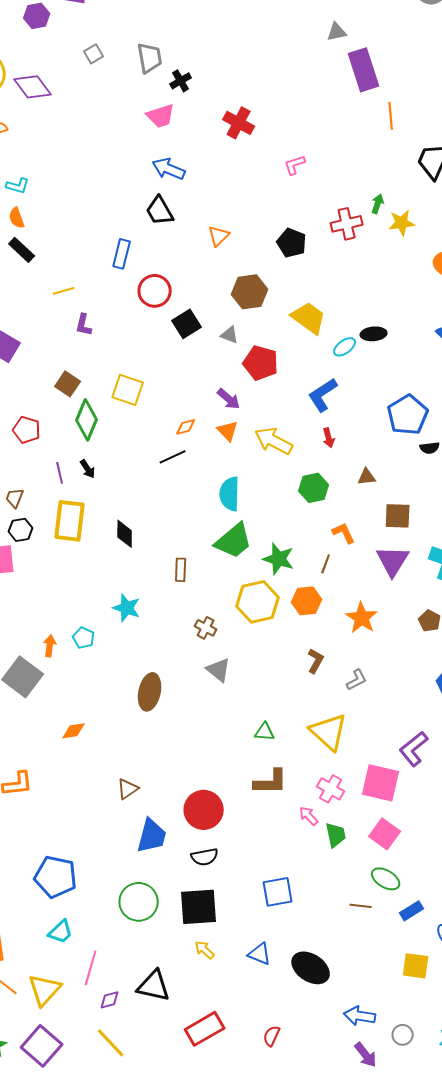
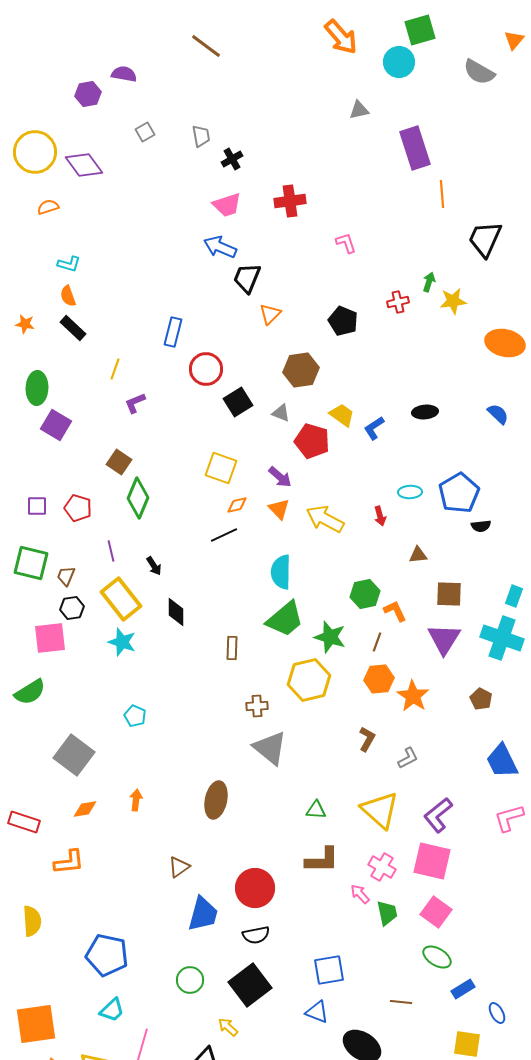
gray triangle: (337, 32) -> (359, 110), moved
gray trapezoid: (150, 58) -> (201, 136), size x0.7
pink trapezoid: (161, 116) -> (227, 205), moved
red cross: (239, 123) -> (290, 201), turned -36
pink L-shape: (295, 165) -> (346, 243), turned 90
black trapezoid: (160, 211) -> (247, 278), moved, turned 52
red cross: (347, 224) -> (398, 302), size x0.7
yellow line: (64, 291) -> (115, 369), turned -55
yellow trapezoid: (309, 318) -> (342, 415), moved, size x0.7
purple L-shape: (84, 325) -> (135, 403), turned 55
cyan ellipse: (345, 347) -> (410, 492), moved, turned 35
yellow square: (128, 390) -> (221, 468), moved
blue L-shape: (323, 395) -> (374, 428), moved, size x0.7
black arrow: (88, 469) -> (154, 566), moved
green hexagon: (314, 488) -> (365, 594), moved
yellow rectangle: (70, 521) -> (121, 599), turned -45
orange hexagon: (307, 601) -> (379, 679), moved
cyan star: (127, 608) -> (122, 642), moved
brown cross: (206, 628) -> (257, 706), turned -30
orange arrow: (50, 646) -> (136, 800), moved
gray triangle: (219, 670) -> (270, 748), size x1.4
brown ellipse: (150, 692) -> (216, 800), moved
orange diamond: (74, 731) -> (85, 809), moved
purple L-shape: (414, 749) -> (438, 815), moved
green circle: (139, 902) -> (190, 980), size x0.7
brown line: (361, 906) -> (401, 1002), moved
black square: (199, 907) -> (250, 985), turned -33
yellow arrow: (205, 950) -> (228, 1027), moved
blue triangle: (260, 954) -> (317, 1012), moved

